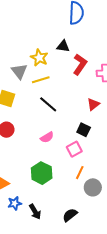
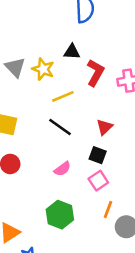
gray triangle: (19, 71) -> (15, 67), moved
yellow line: (41, 80) -> (63, 96), moved
red triangle: (93, 104) -> (104, 127), moved
black square: (84, 130) -> (98, 155), moved

